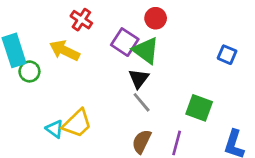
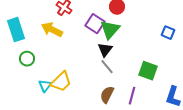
green triangle: (146, 50) -> (110, 30), turned 35
green circle: (29, 71) -> (27, 59), moved
cyan triangle: (55, 129) -> (45, 86), turned 32

